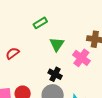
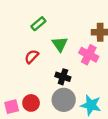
red semicircle: (12, 53) -> (32, 57), moved

